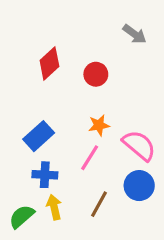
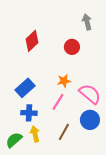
gray arrow: (135, 34) -> (87, 22), turned -140
red circle: (96, 74) -> (72, 47), moved

